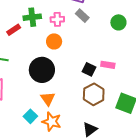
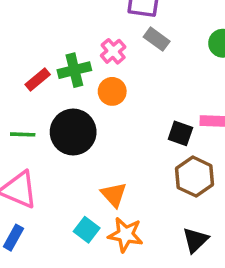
green cross: (32, 17) -> (74, 70), moved
pink cross: (57, 19) -> (113, 51), turned -32
black circle: (42, 70) -> (73, 132), moved

